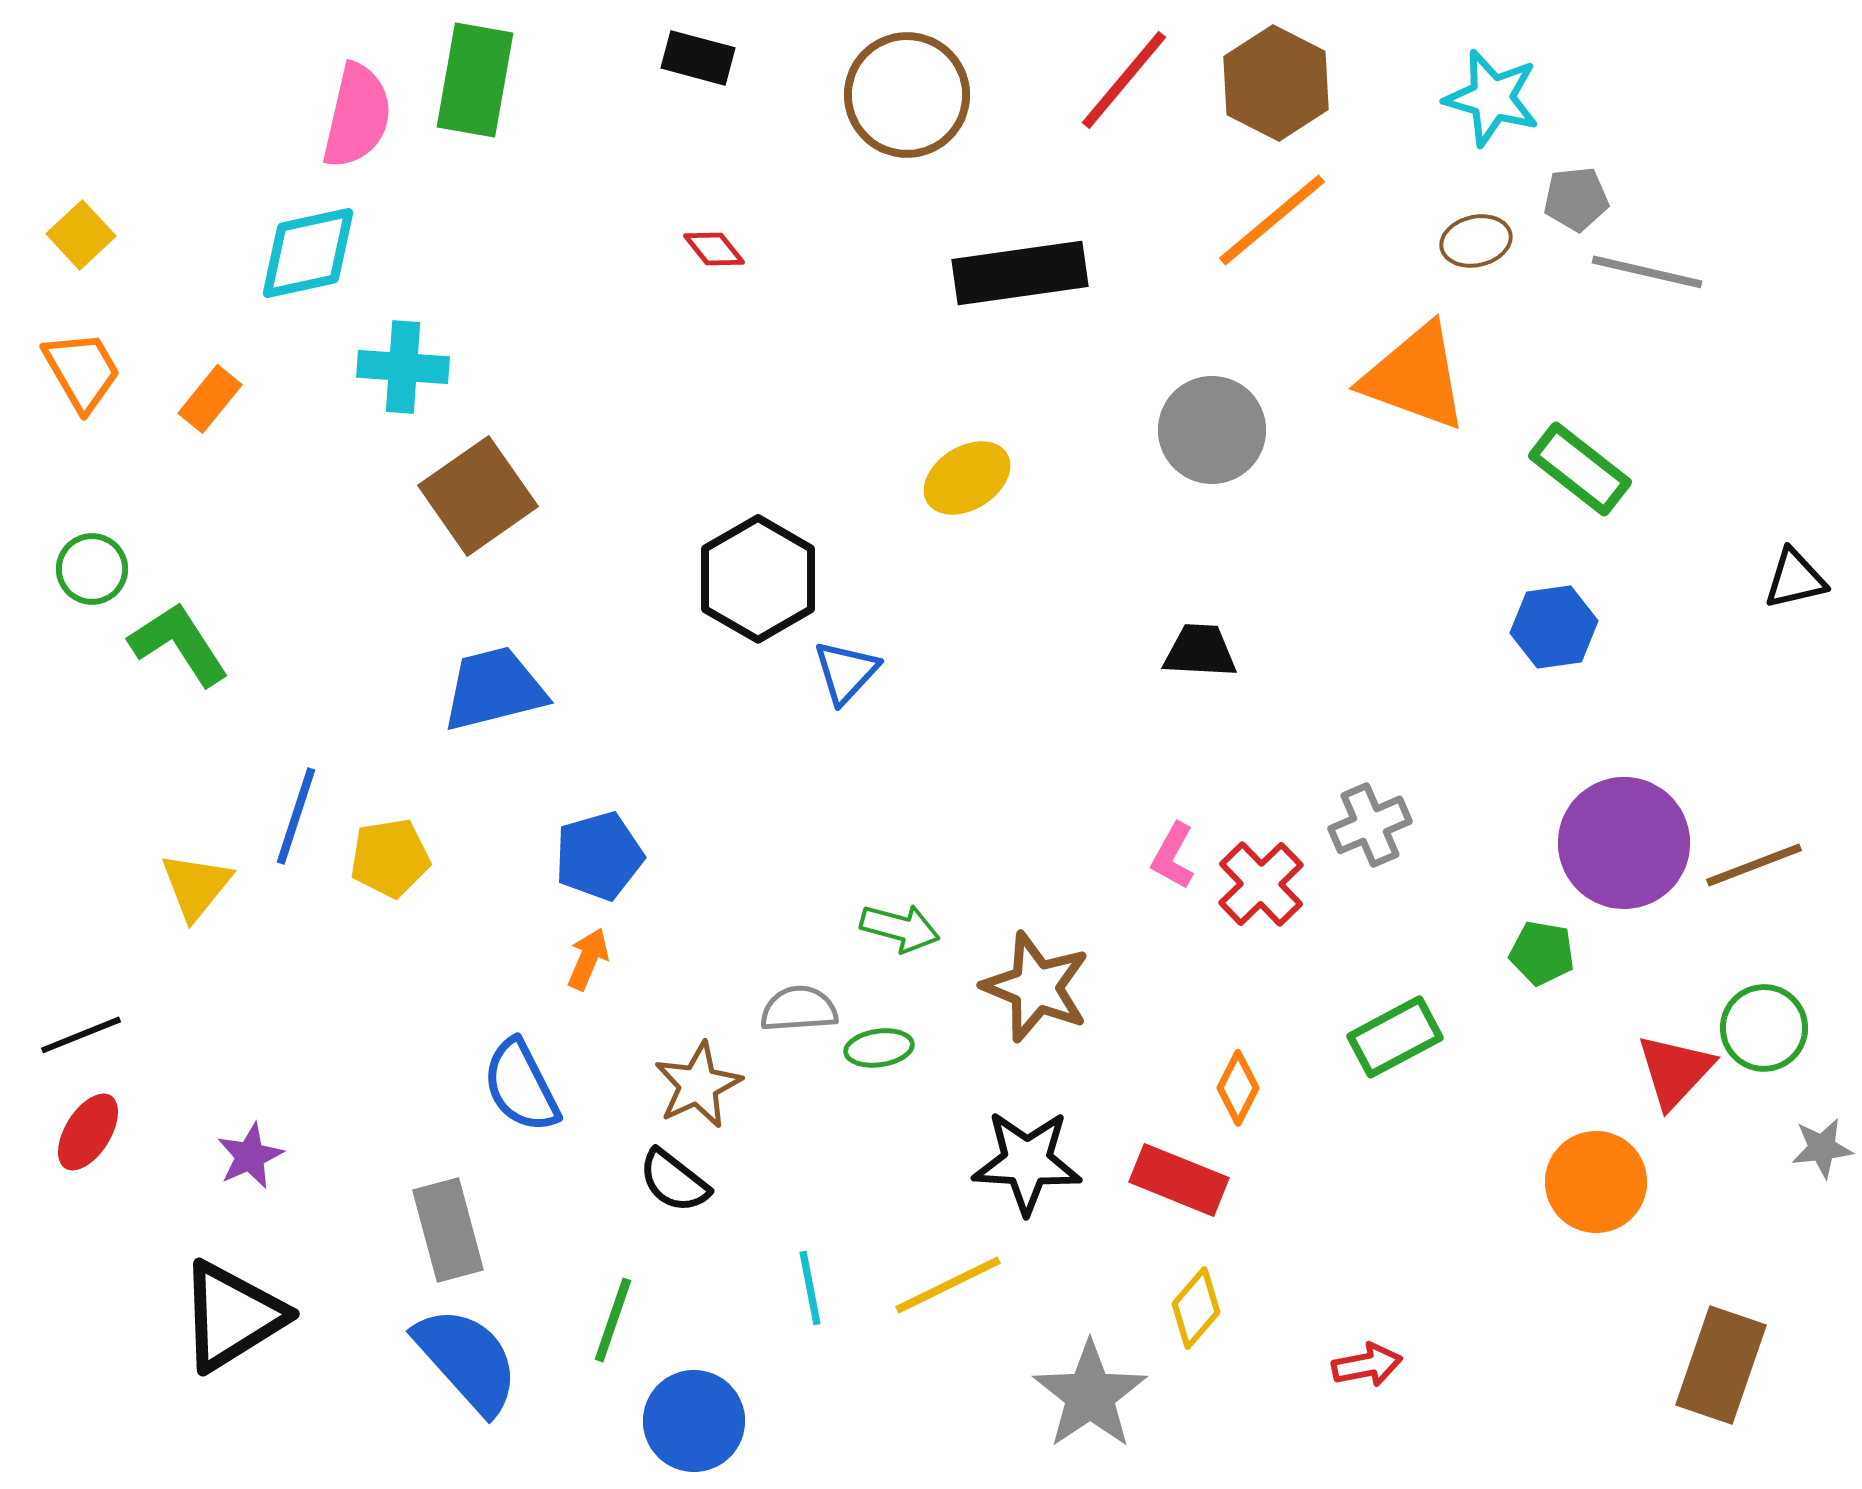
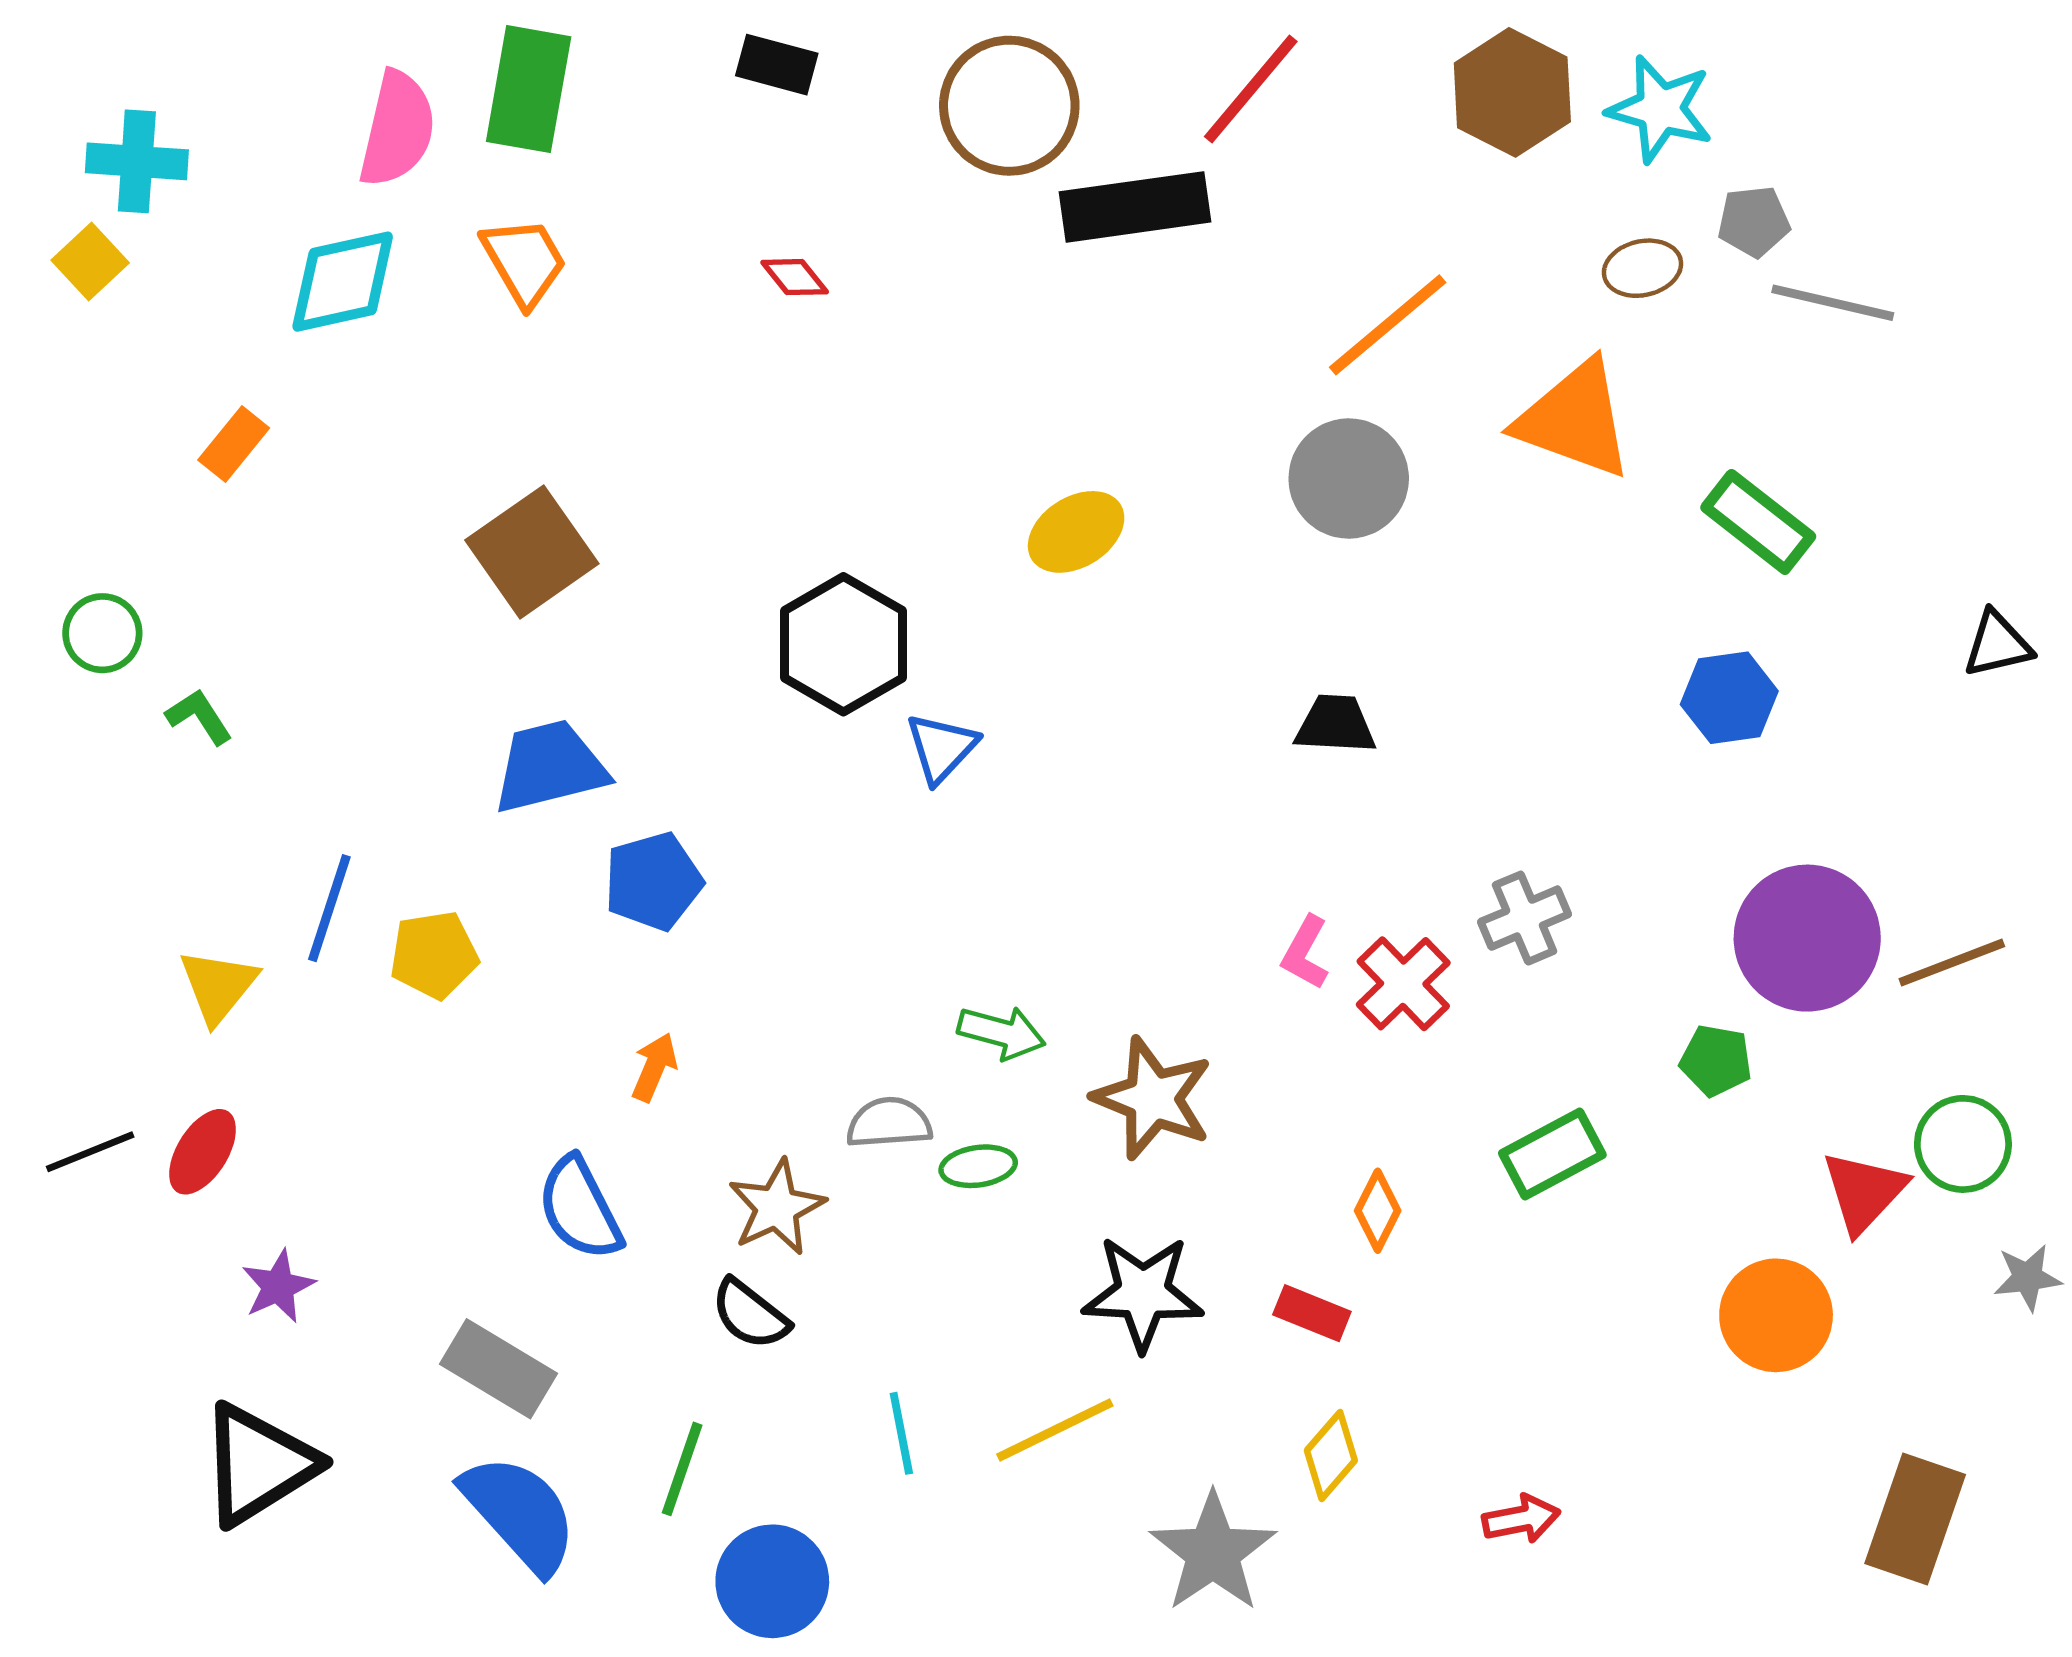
brown hexagon: (1276, 83) -> (1512, 92), moved
orange line: (1272, 220) -> (1388, 325), moved
black rectangle: (1020, 273) -> (1135, 207), moved
cyan cross: (403, 367) -> (137, 161), moved
orange trapezoid: (82, 371) -> (524, 262), moved
green L-shape: (179, 644) -> (199, 717), size x0.6
blue pentagon: (599, 856) -> (653, 881), moved
red ellipse: (88, 1132) -> (203, 1152), moved
red rectangle: (1179, 1180) -> (1312, 1313), size x0.7
gray rectangle: (448, 1230) -> (499, 1369), turned -44

